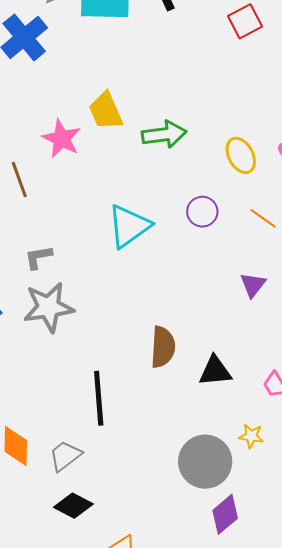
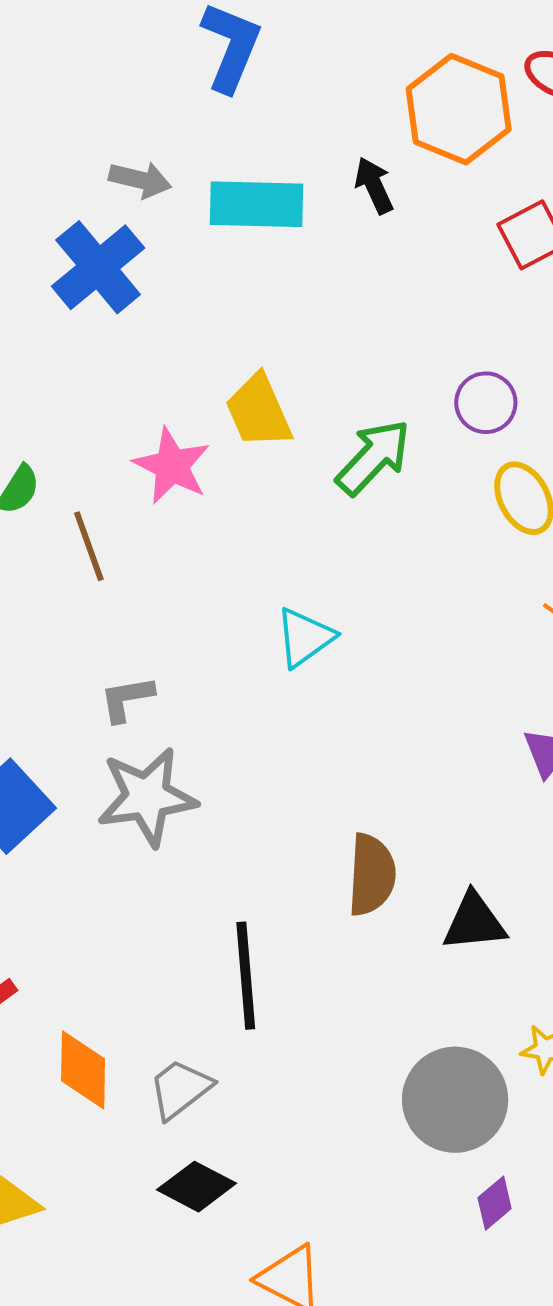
green arrow: (164, 134) -> (373, 457), turned -39
purple circle: (202, 212) -> (486, 403), moved
cyan triangle: (129, 226) -> (305, 637), size x0.7
purple diamond: (225, 514) -> (495, 1203), size x0.7

